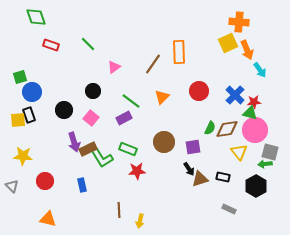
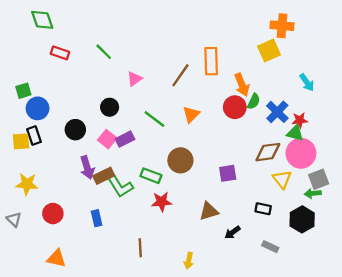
orange arrow: (247, 50) -> (242, 85), moved
purple rectangle: (124, 118) -> (125, 139), moved
green semicircle: (210, 128) -> (254, 101), moved
brown circle: (164, 142) -> (180, 160), moved
gray square: (270, 152) -> (319, 179), turned -36
black arrow: (189, 169) -> (232, 232), moved, turned 88
brown triangle: (200, 179) -> (209, 211), moved
yellow arrow: (140, 221) -> (189, 261), moved

